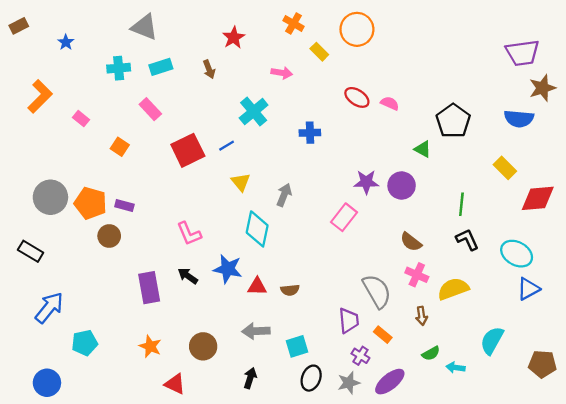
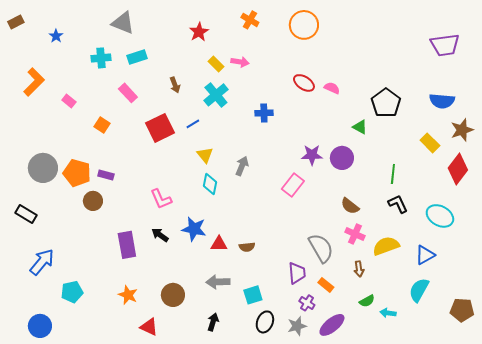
yellow rectangle: (319, 52) -> (216, 64), moved
brown arrow: (209, 69) -> (175, 85), moved
brown star: (542, 88) -> (462, 130), moved
red diamond: (538, 198) -> (458, 169), turned -48
cyan diamond: (257, 229) -> (210, 184), moved, size x0.7
blue triangle: (528, 289) -> (425, 255), moved

